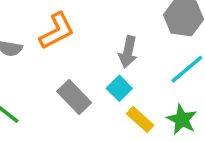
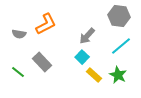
gray arrow: (128, 52) -> (87, 36), turned 30
gray rectangle: (74, 97) -> (42, 62), moved

